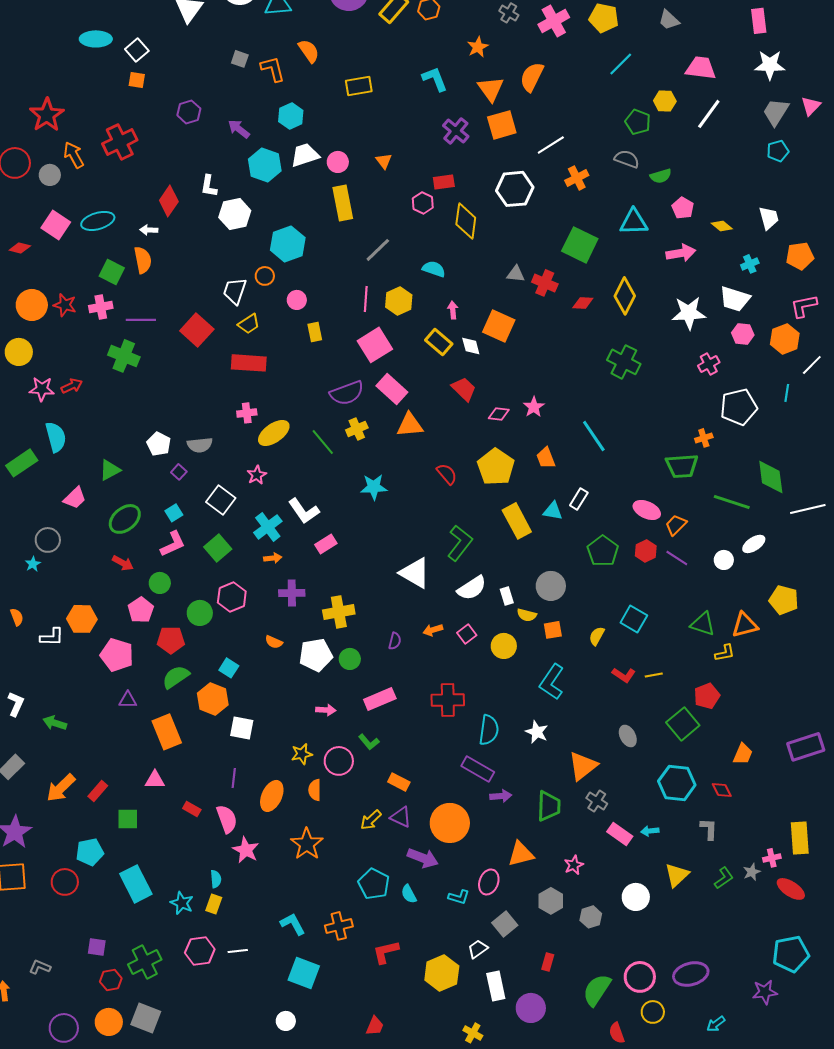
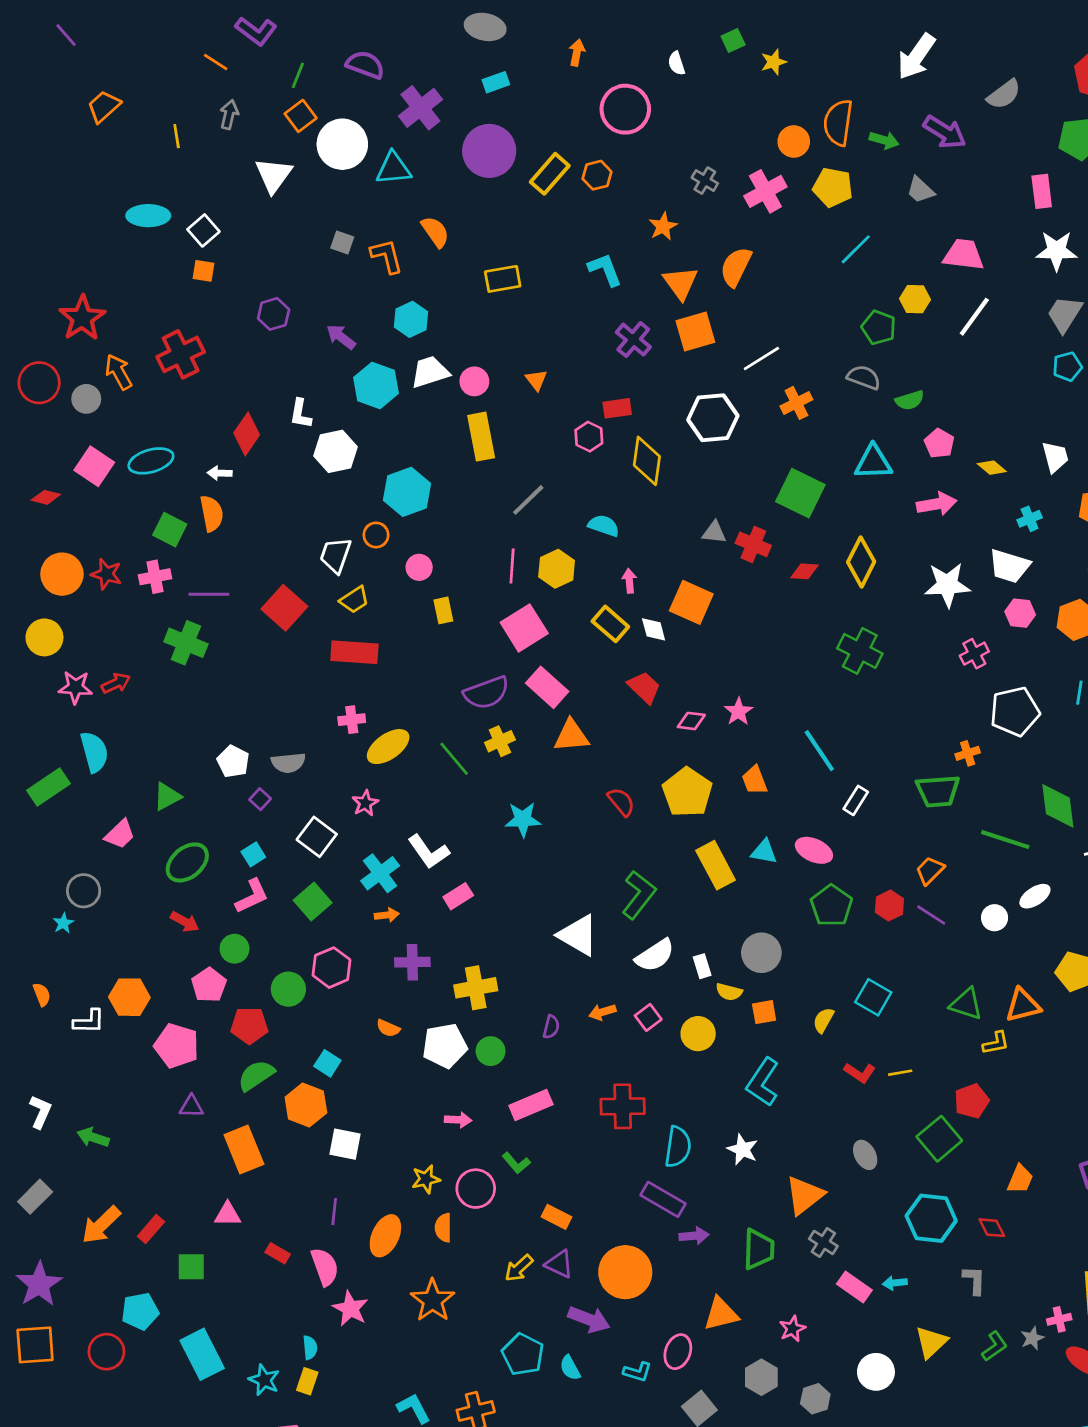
white rectangle: (579, 499) -> (856, 800), moved
pink ellipse: (647, 510) -> (814, 850), moved

